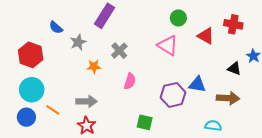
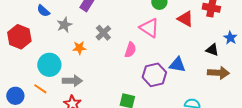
pink semicircle: (130, 81) -> (130, 50), moved
cyan circle: (32, 90) -> (49, 65), moved
brown arrow: (228, 98) -> (218, 73), moved

